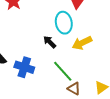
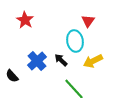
blue cross: (24, 67) -> (37, 61), moved, turned 30

